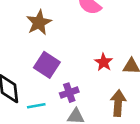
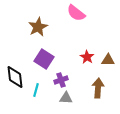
cyan line: (36, 106) -> (36, 90), turned -64

